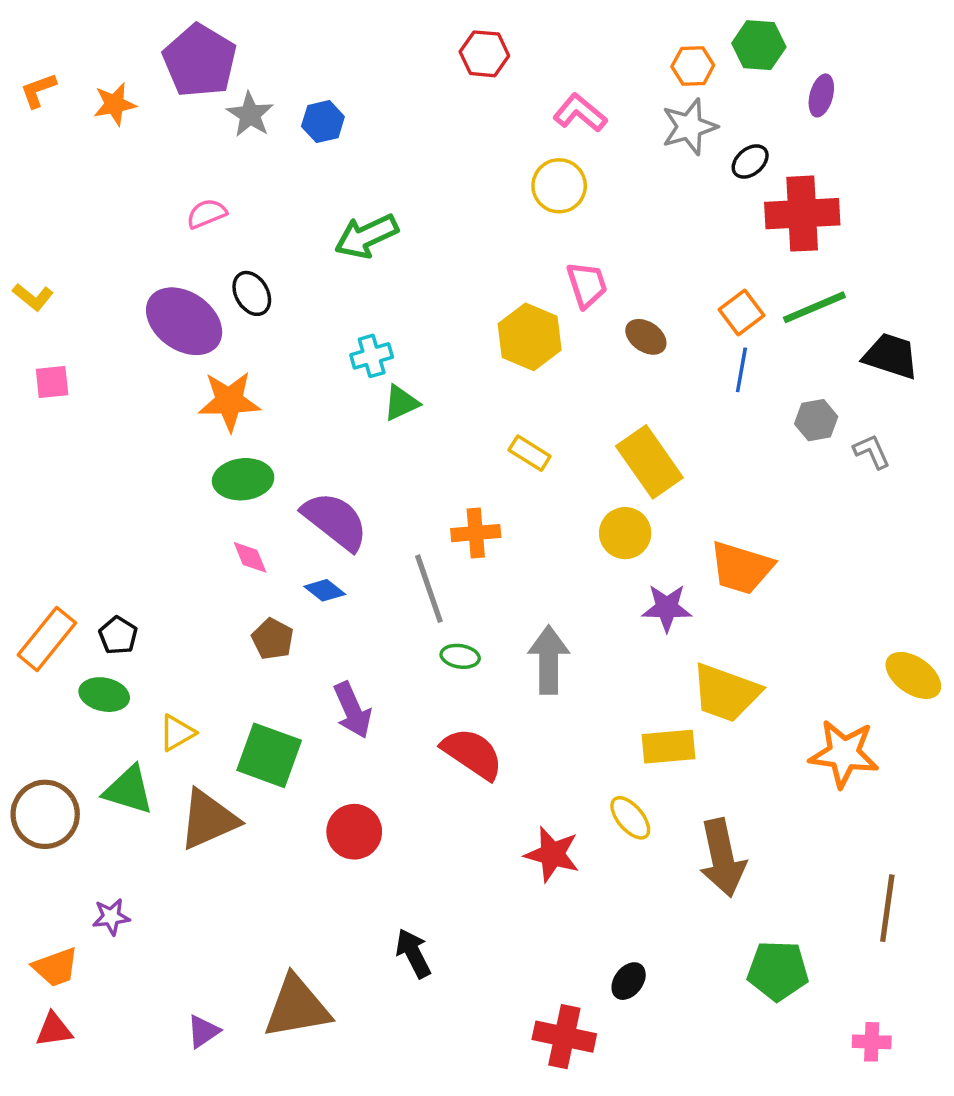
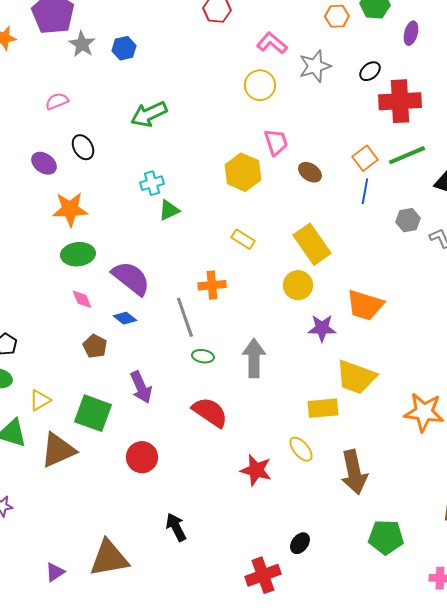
gray star: (689, 127) -> (315, 66), moved
purple ellipse: (184, 321) -> (44, 163), size x0.6
red cross: (564, 1037) -> (263, 575), turned -32

